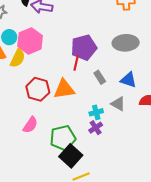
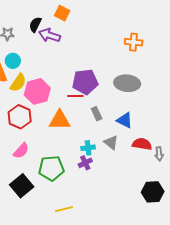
pink hexagon: (30, 41) -> (37, 91), moved
red line: (76, 63) -> (75, 96), turned 70
red hexagon: (38, 89) -> (20, 117), moved
black square: (71, 156) -> (22, 186), moved

